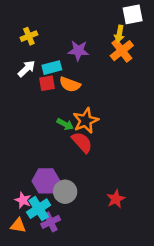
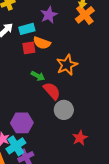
purple star: (78, 51) -> (49, 15), turned -30
red square: (47, 83) -> (29, 48), moved
orange star: (86, 121) -> (67, 65), moved
gray circle: (65, 192) -> (64, 110), moved

